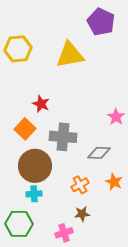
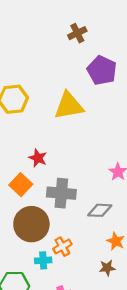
orange cross: (80, 185) -> (62, 247), moved
cyan cross: (34, 194) -> (43, 260), moved
brown star: (82, 214) -> (107, 268), moved

